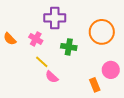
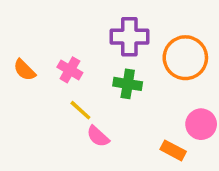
purple cross: (55, 18) -> (129, 37), moved
orange rectangle: (95, 85) -> (173, 150), turned -40

